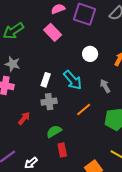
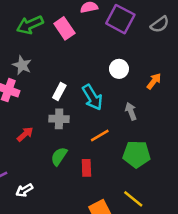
pink rectangle: (53, 32) -> (64, 28), moved
green semicircle: (54, 131) -> (59, 156), turned -35
red rectangle: (62, 150) -> (86, 168), moved

